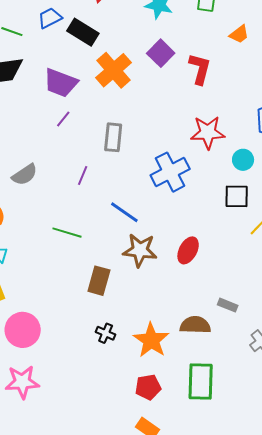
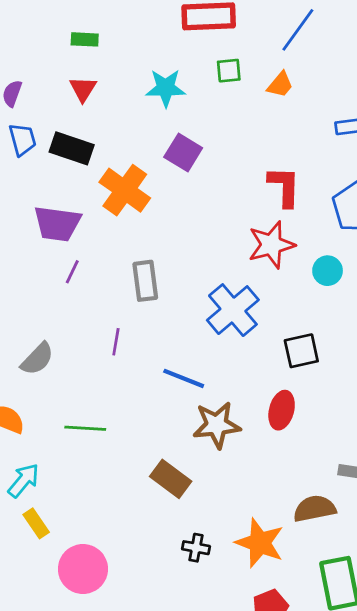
blue trapezoid: (50, 18) -> (22, 140), turned 115
orange trapezoid: (239, 34) -> (280, 85), moved
red L-shape: (200, 69) -> (284, 186), moved
black square: (237, 196) -> (301, 351), moved
green line: (67, 233) -> (85, 428), moved
brown rectangle: (99, 281) -> (171, 479), turned -56

